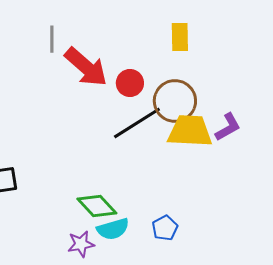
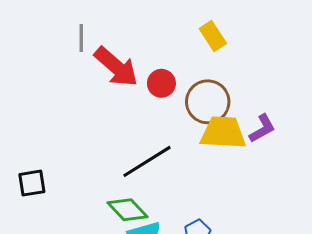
yellow rectangle: (180, 37) -> (213, 36), turned -32
black line: (137, 123) -> (147, 161), moved

